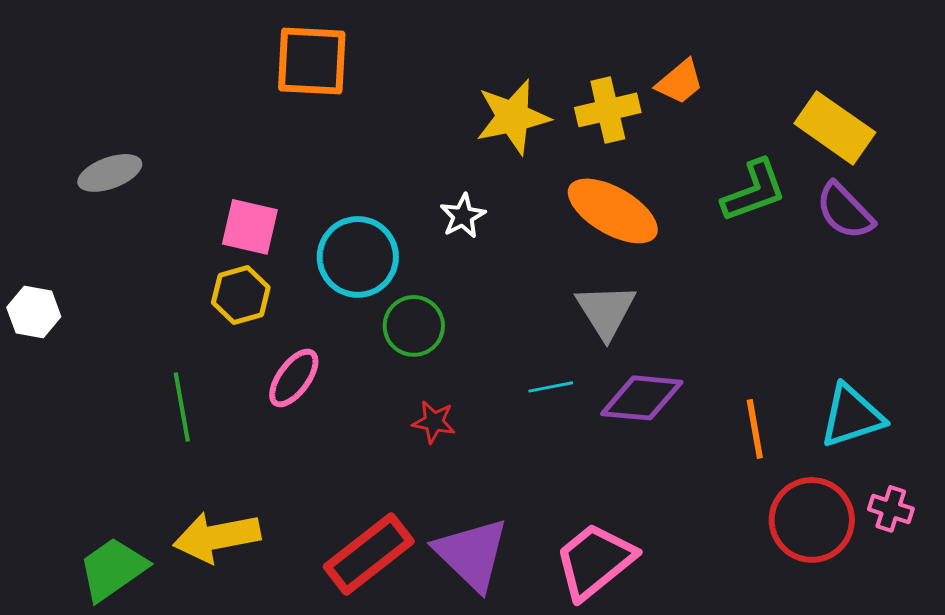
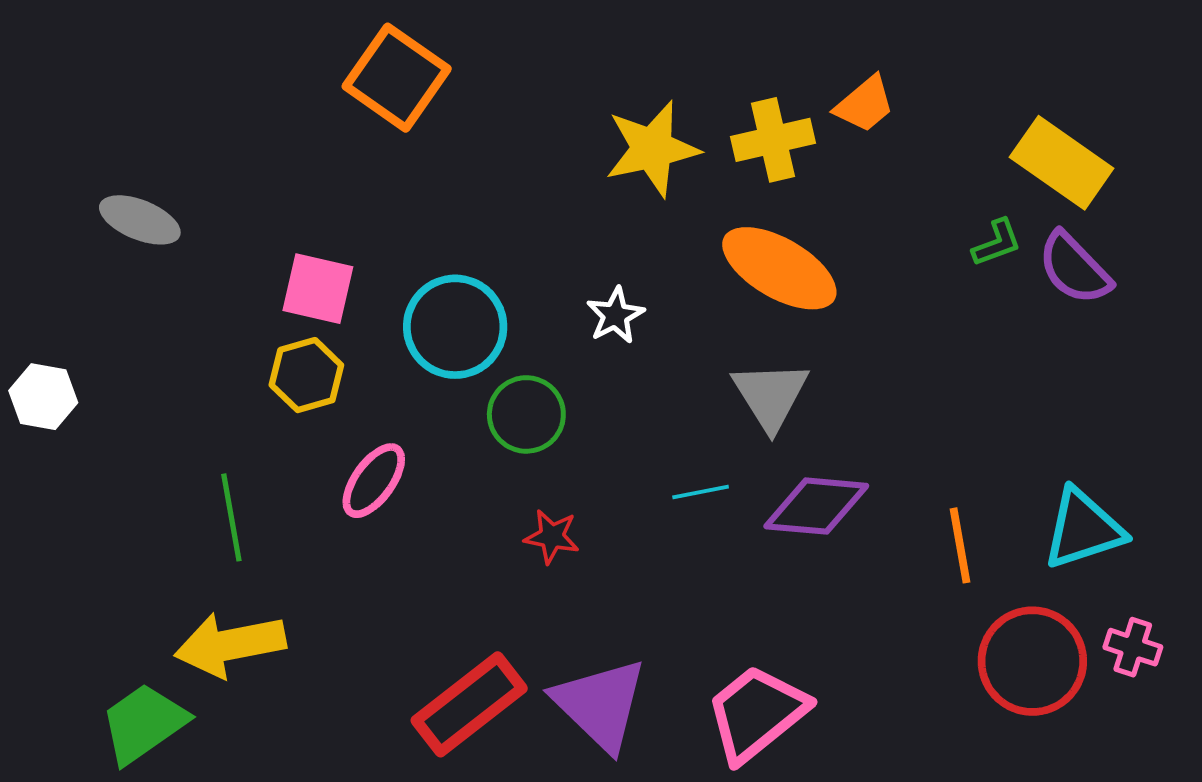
orange square: (312, 61) -> (397, 78), turned 32
gray ellipse: (110, 173) -> (140, 220), turned 42
green L-shape: (754, 191) -> (997, 243), moved, size x0.6
white star: (463, 216) -> (615, 315), moved
yellow arrow: (217, 537) -> (230, 645), moved

